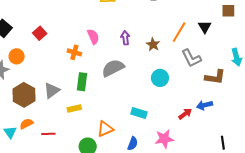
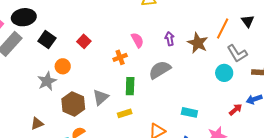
brown star: (153, 44) -> (198, 43), size x1.5
orange cross: (74, 52) -> (120, 57), turned -32
cyan circle: (160, 78) -> (224, 73), moved

